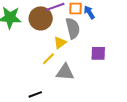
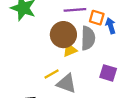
brown circle: (41, 18) -> (63, 35), moved
yellow line: (48, 59) -> (52, 74), moved

